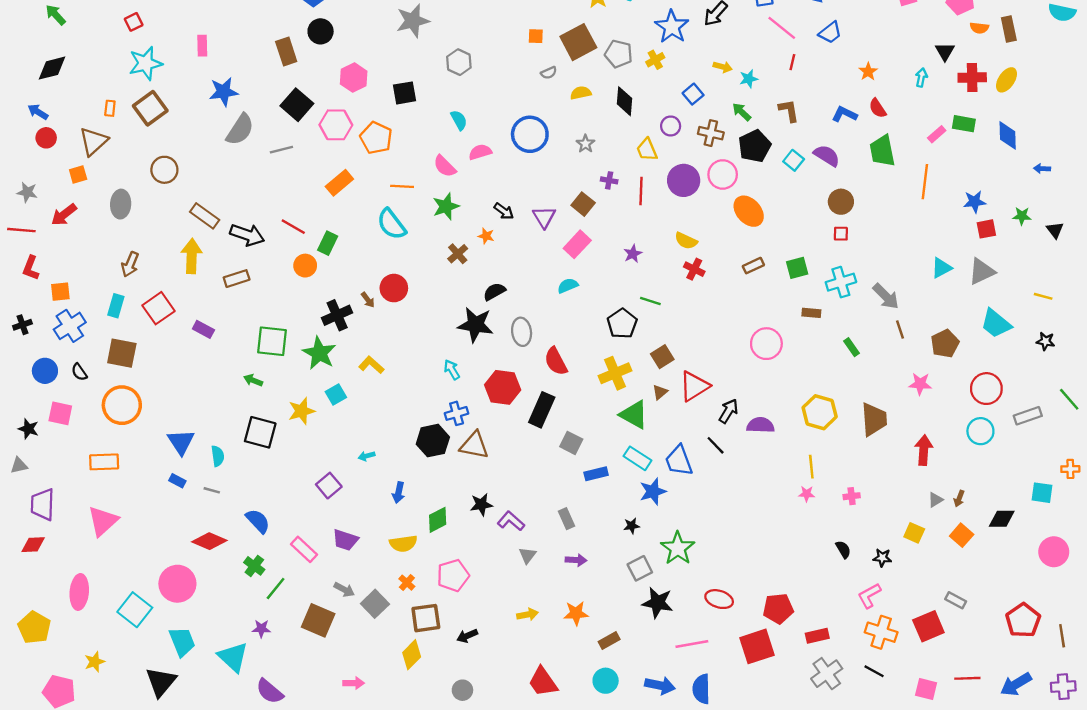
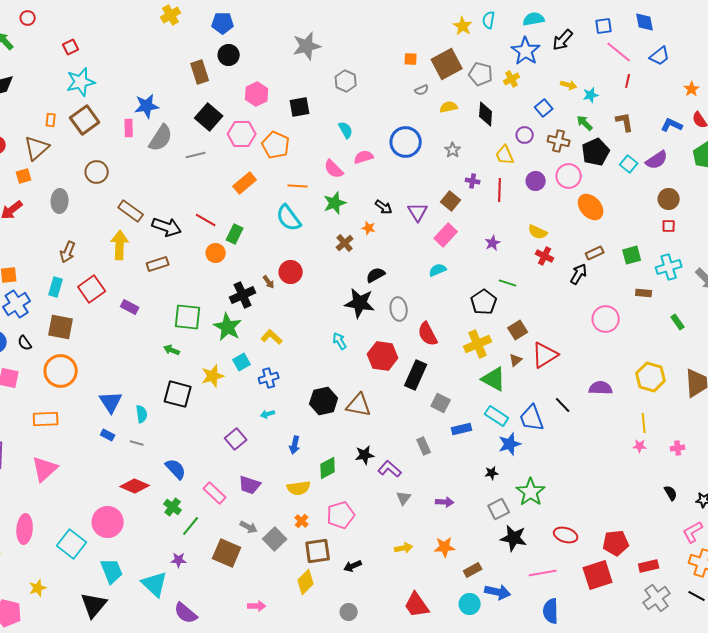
pink rectangle: (202, 46) -> (129, 128), moved
purple semicircle: (827, 156) -> (657, 160), turned 115
purple circle: (684, 180) -> (536, 181), size x0.7
black arrow: (729, 411) -> (579, 274), moved
blue cross: (457, 413) -> (269, 378), moved
gray rectangle: (567, 519) -> (424, 446), moved
blue arrow: (660, 685) -> (498, 592), moved

